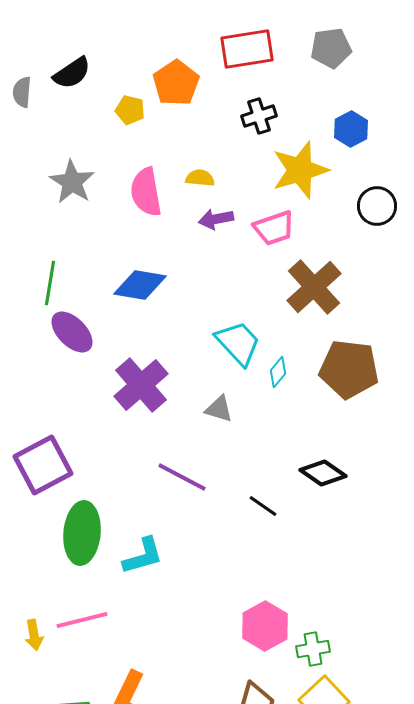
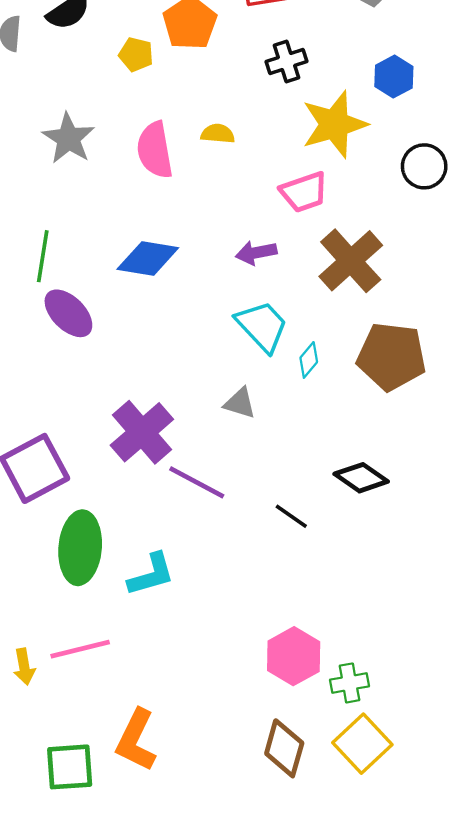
purple arrow: (216, 219) -> (256, 253), moved
purple cross: (141, 385) -> (142, 432), moved

